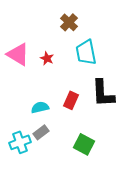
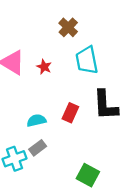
green square: (84, 144) -> (88, 175), moved

